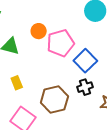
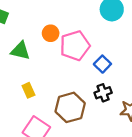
blue square: (85, 61) -> (102, 64), size x0.7

